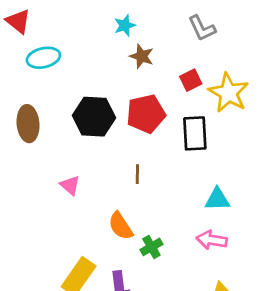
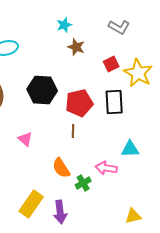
gray L-shape: (202, 28) -> (119, 27), turned -35
red pentagon: (146, 114) -> (79, 103), moved
pink arrow: (212, 240) -> (106, 168), moved

